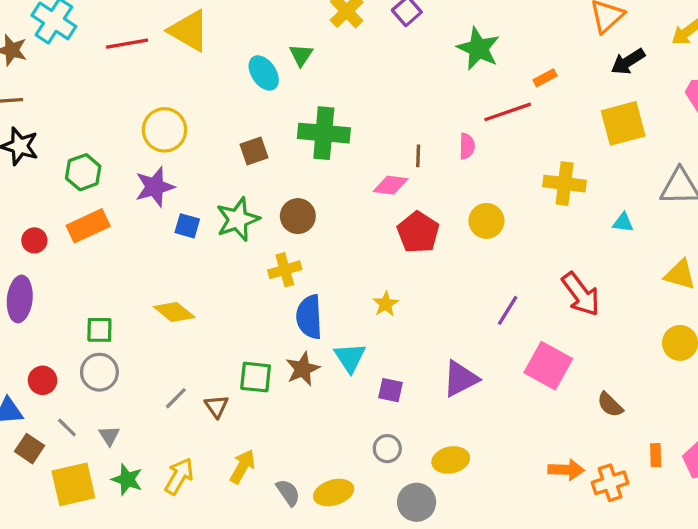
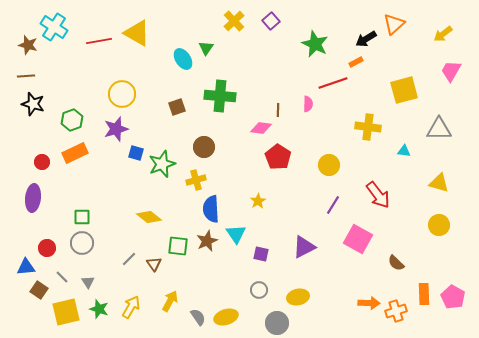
black arrow: (628, 62) -> (366, 39), moved
green star: (238, 219) -> (162, 164), moved
yellow circle: (486, 221) -> (329, 165), moved
yellow diamond: (174, 312) -> (149, 217), moved
orange rectangle: (656, 455) -> (424, 294), size x1.5

